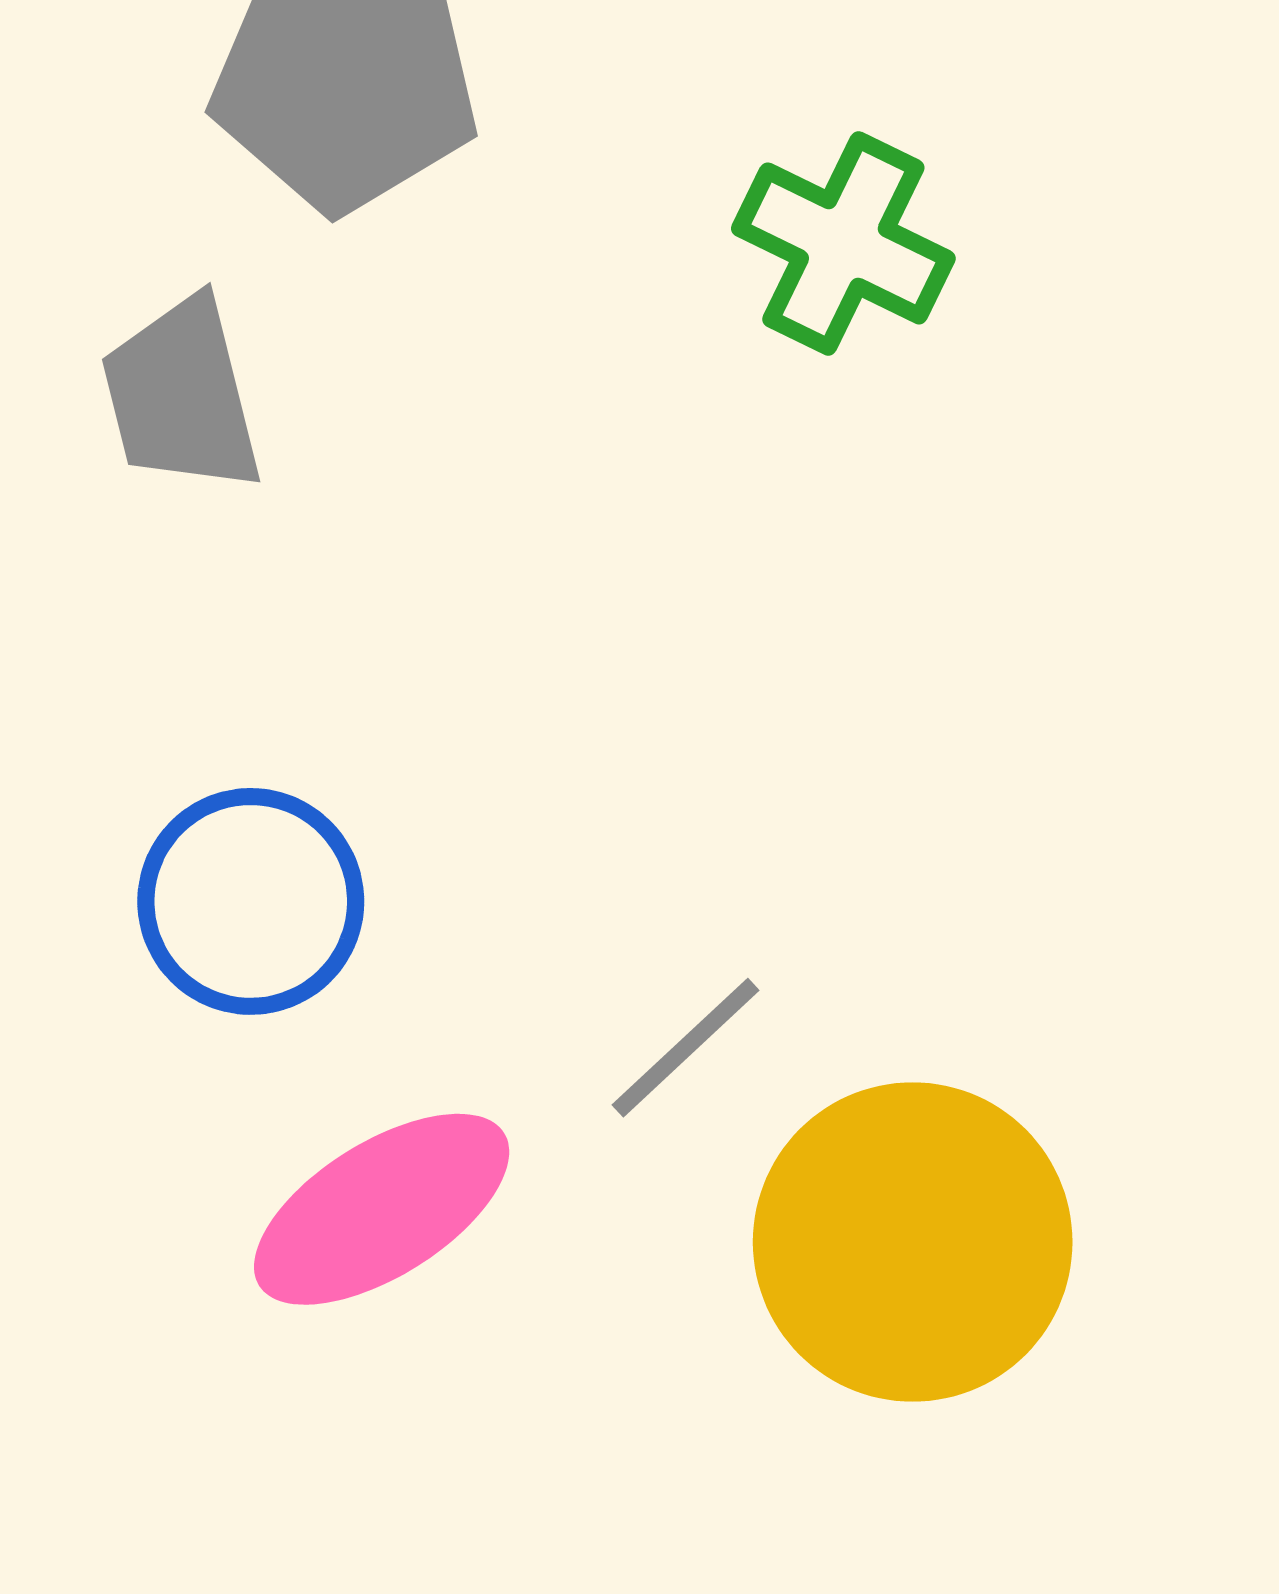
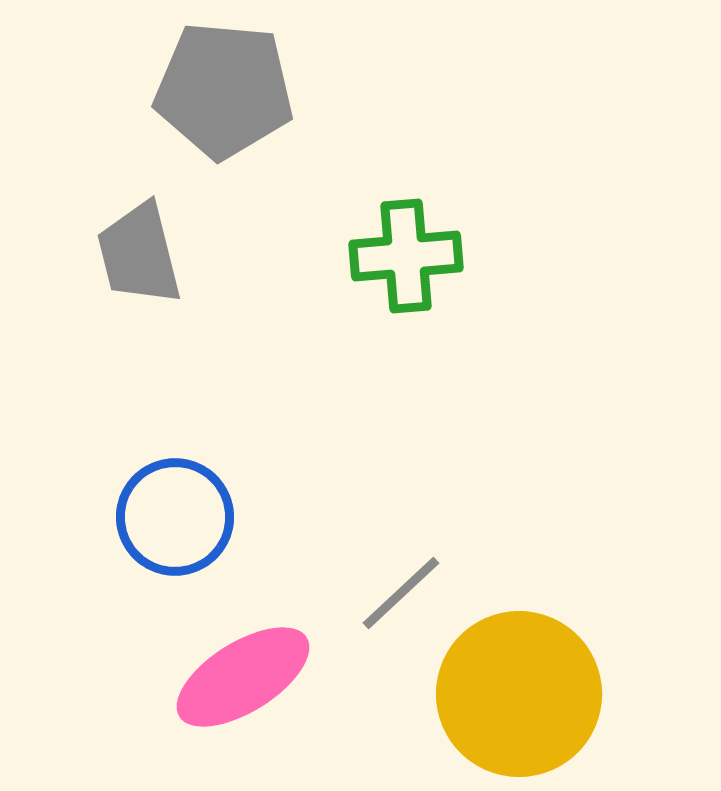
green cross: (843, 243) -> (406, 256), moved, turned -31

